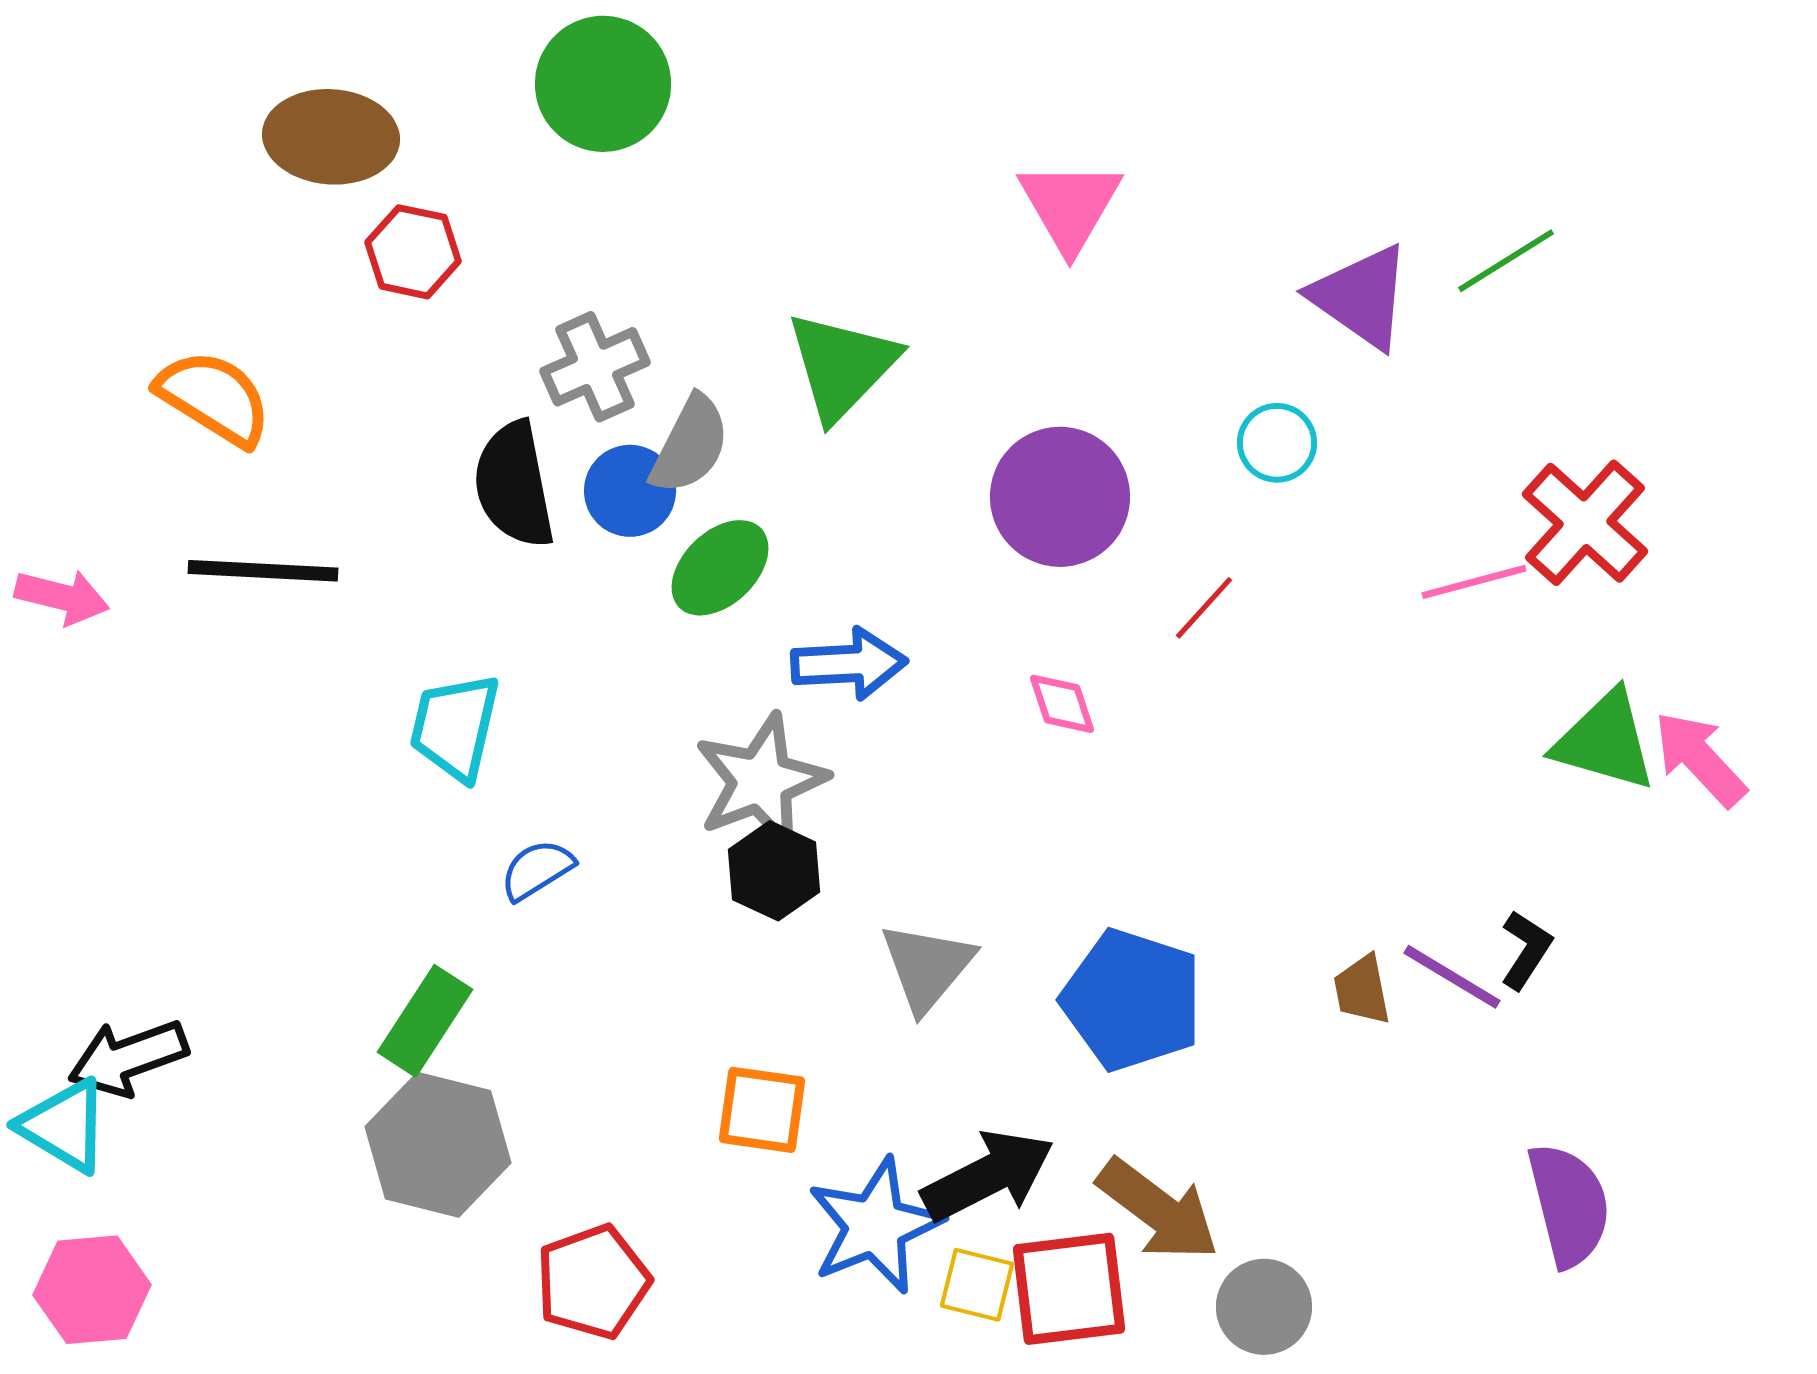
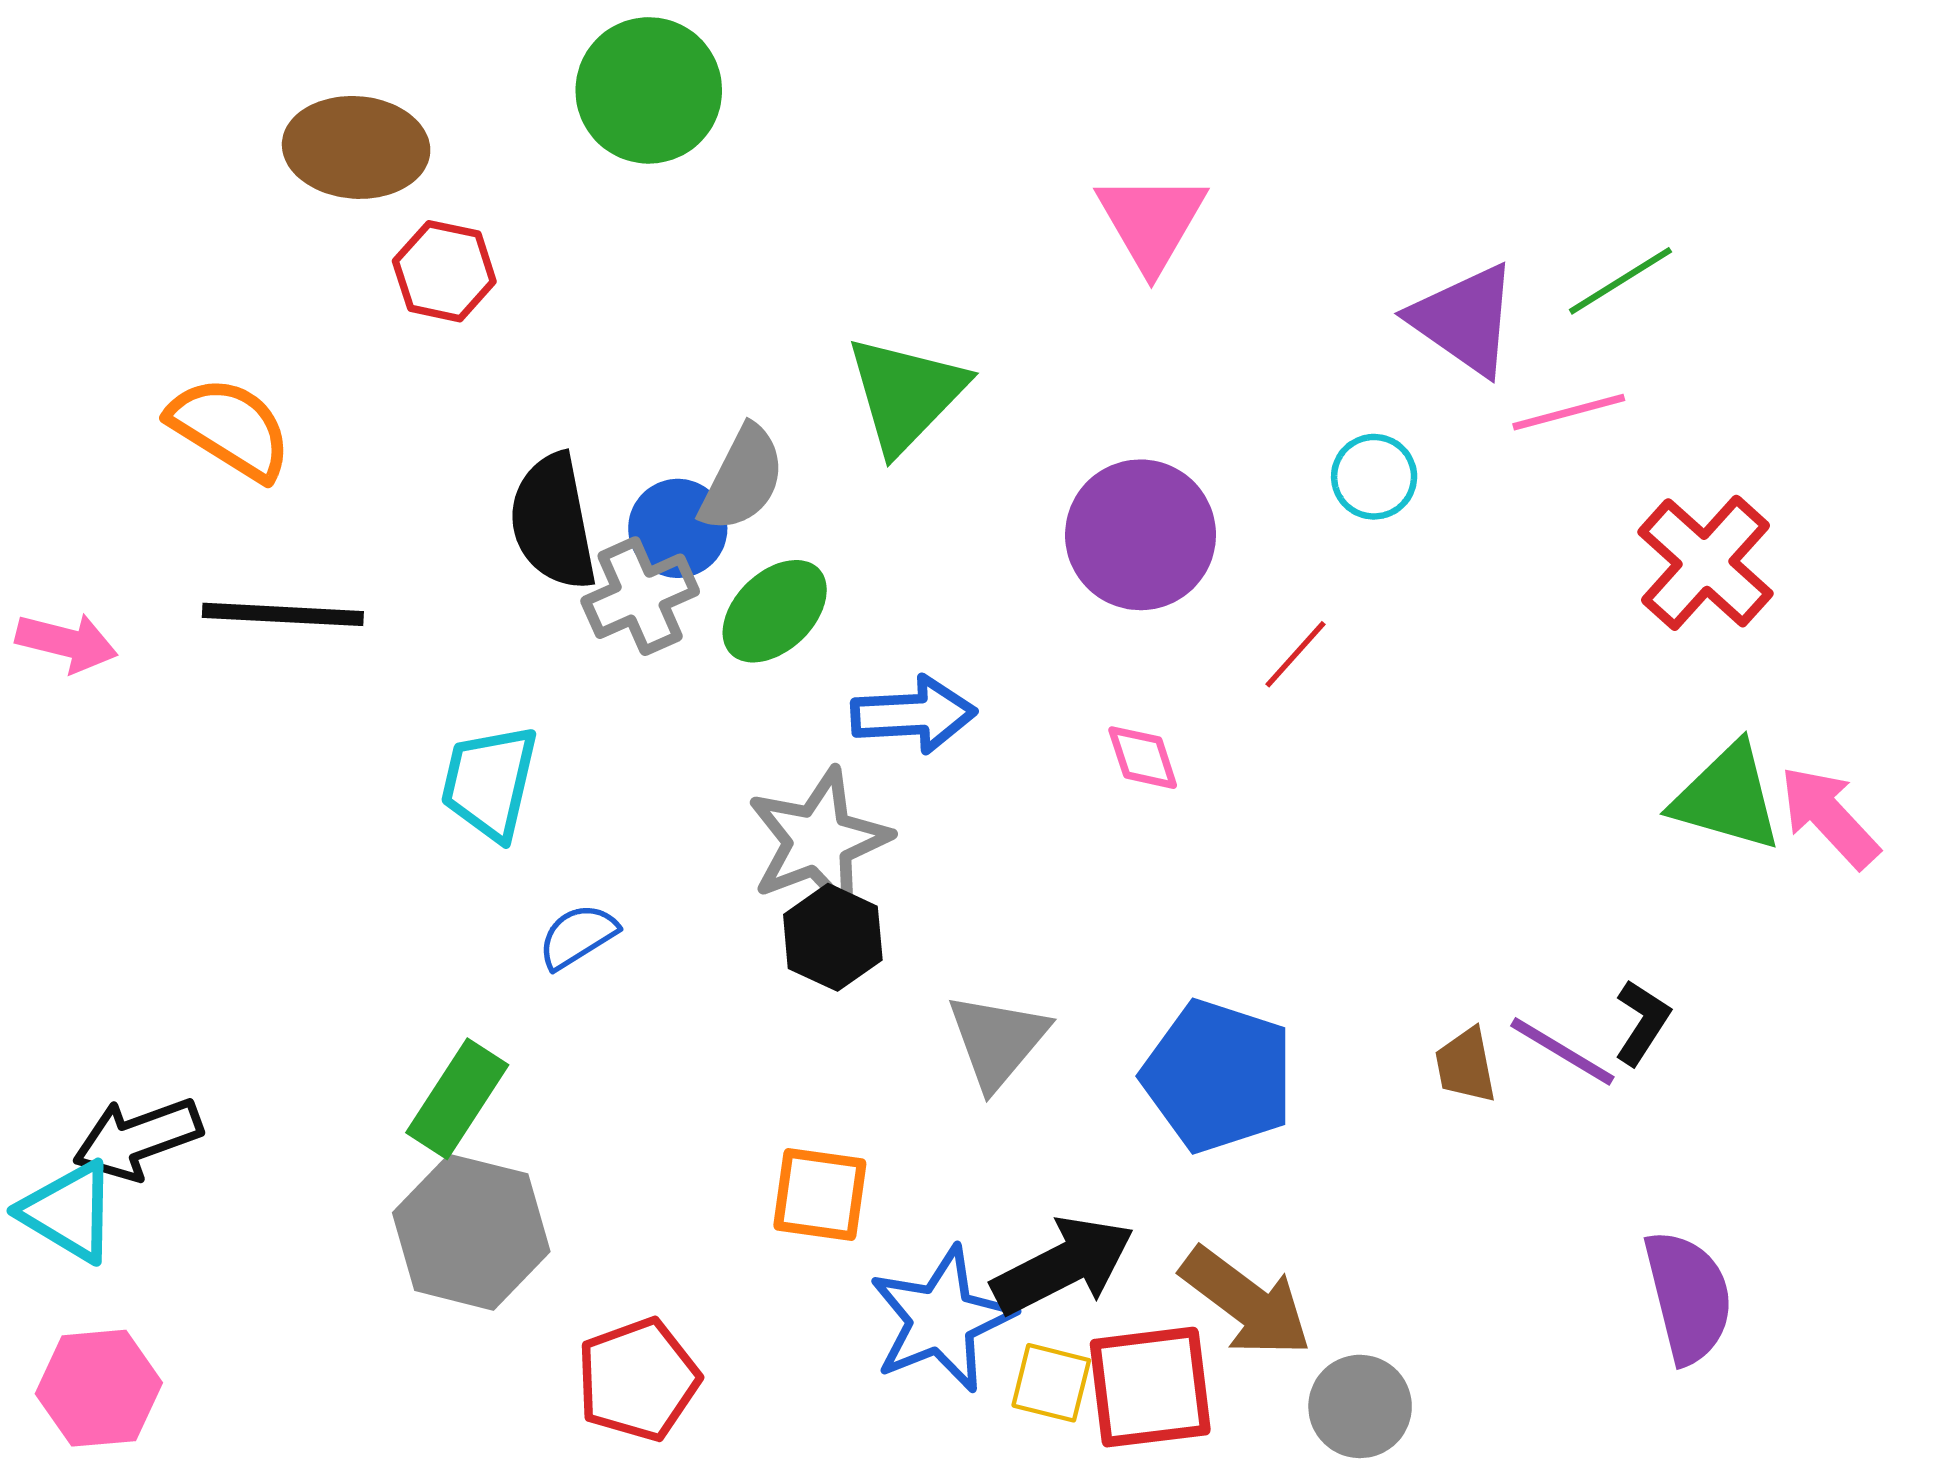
gray cross: (595, 367) -> (640, 596), moved
pink line: (1474, 582) -> (1569, 412), moved

